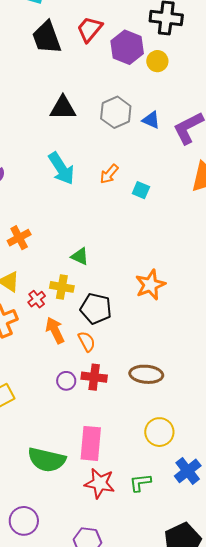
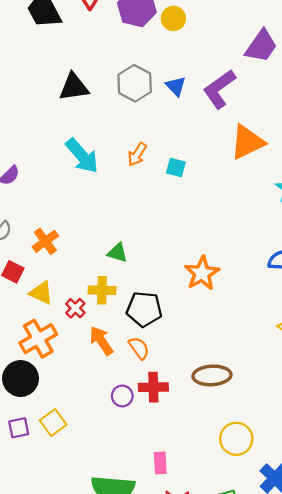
blue triangle: (151, 120) -> (176, 86), turned 30
pink rectangle: (91, 443) -> (160, 463), size x0.6

